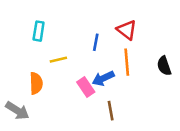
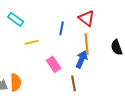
cyan rectangle: (39, 31) -> (16, 19), turned -63
blue arrow: (103, 78) -> (82, 59), moved, turned 138
orange semicircle: (36, 83) -> (16, 82), moved

